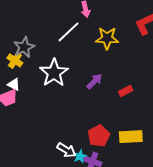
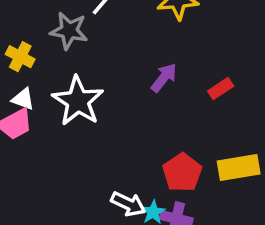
gray star: (24, 47) -> (69, 31), moved, turned -30
white star: (54, 73) -> (78, 101), moved

